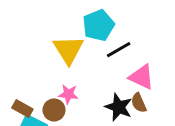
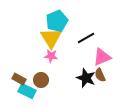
cyan pentagon: (99, 25) -> (57, 21), moved
pink triangle: (142, 77) -> (102, 57), turned -48
pink star: (68, 94) -> (51, 56), moved

